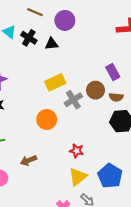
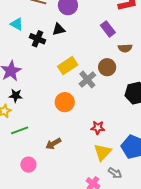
black cross: (29, 38) -> (37, 39), moved
purple rectangle: (113, 72) -> (108, 29), moved
brown semicircle: (116, 97) -> (125, 48), moved

